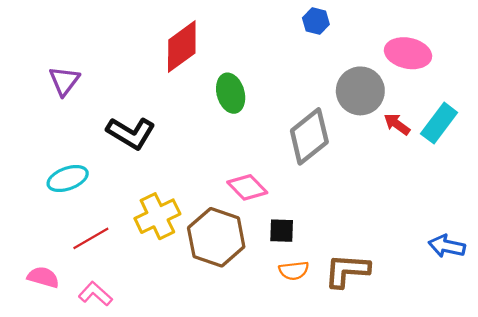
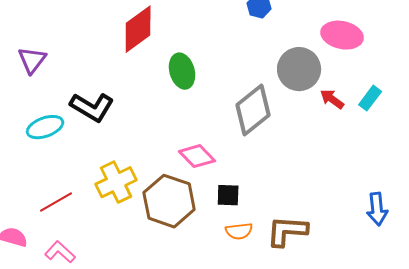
cyan rectangle: (439, 123) -> (370, 98), size x0.7
cyan ellipse: (68, 179) -> (45, 127), moved
blue arrow: (447, 246) -> (377, 209), turned -108

